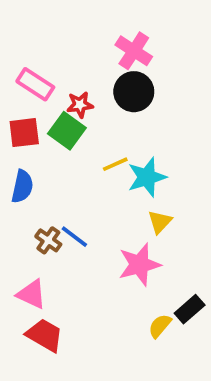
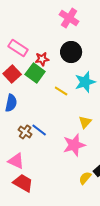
pink cross: (134, 51) -> (69, 18), moved
red square: (24, 133) -> (12, 74), turned -36
yellow line: (115, 164) -> (61, 91), turned 56
cyan star: (147, 177) -> (85, 82), moved

